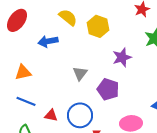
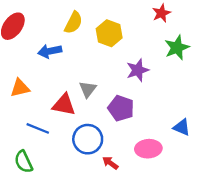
yellow semicircle: (68, 17) -> (73, 23), turned 78
blue line: (26, 101) -> (38, 128), moved
red triangle: (51, 115) -> (64, 105), moved, size x1.5

